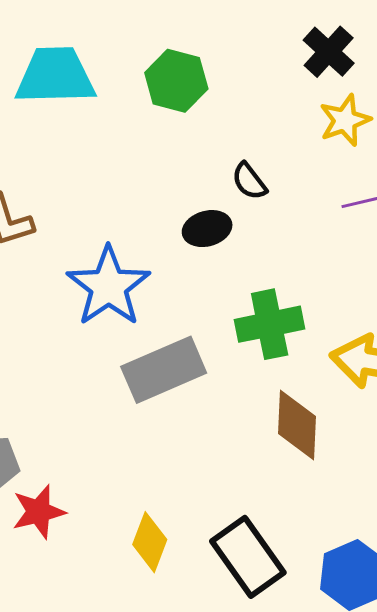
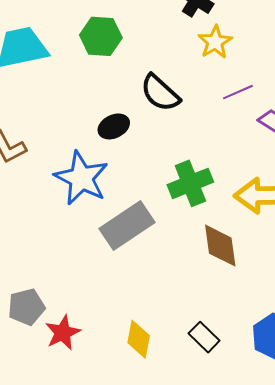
black semicircle: (249, 181) -> (160, 93), size x1.6
black ellipse: (207, 229) -> (114, 126), moved
black rectangle: (248, 557) -> (204, 337), size x0.6

